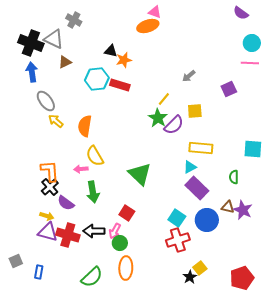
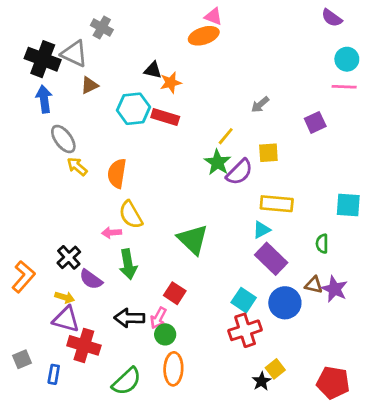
orange L-shape: (50, 171) -> (23, 277), moved, turned 45
red cross: (68, 235) -> (84, 345), moved
red pentagon: (242, 278) -> (333, 383), turned 30

